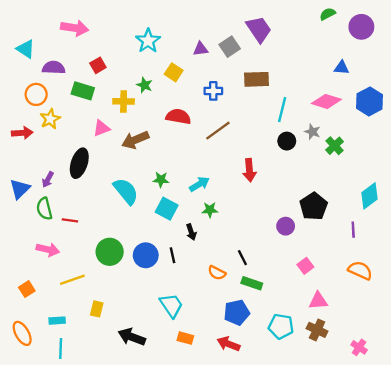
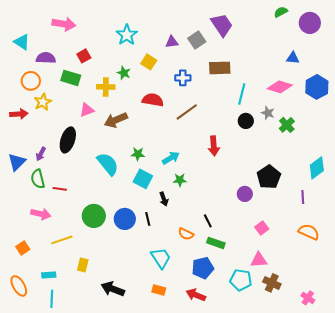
pink triangle: (318, 301) -> (259, 260), moved
cyan trapezoid: (171, 305) -> (161, 258), moved

